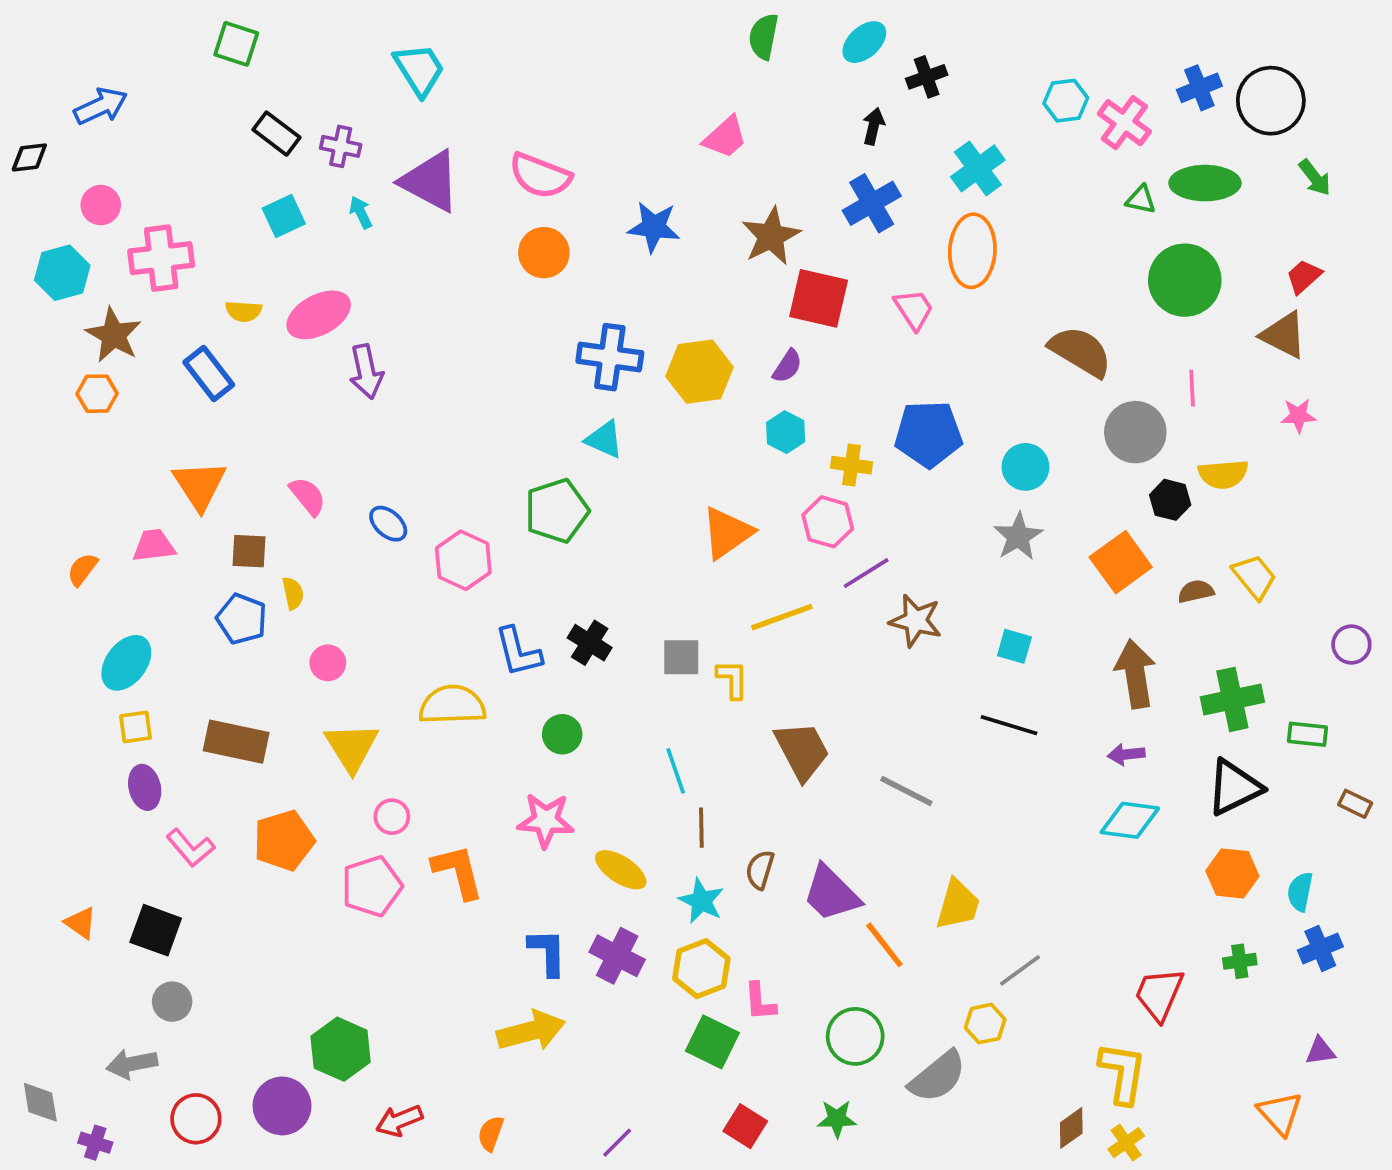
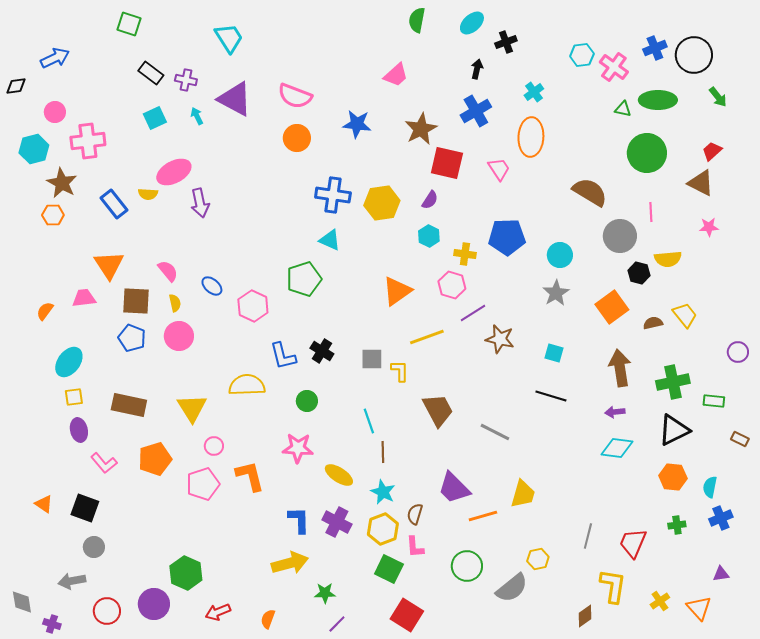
cyan cross: (978, 168) -> (534, 92), size x0.7
yellow semicircle: (244, 311) -> (148, 194), moved
brown square: (249, 551) -> (136, 301), size x1.4
yellow semicircle: (293, 593) -> (175, 303), moved
pink circle: (328, 663) -> (179, 336), moved, size x1.5
brown semicircle: (760, 870) -> (415, 514), moved
orange line: (884, 945) -> (483, 516), turned -68
gray line: (1020, 970) -> (588, 536), moved, turned -40
green star: (837, 1119) -> (325, 593), moved
red square: (745, 1126) -> (407, 615), size x1.4
yellow cross: (1126, 1143) -> (660, 601), moved

